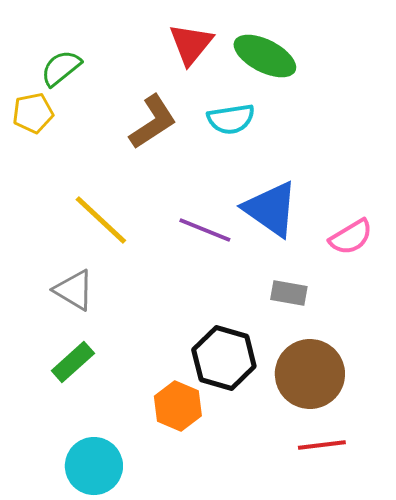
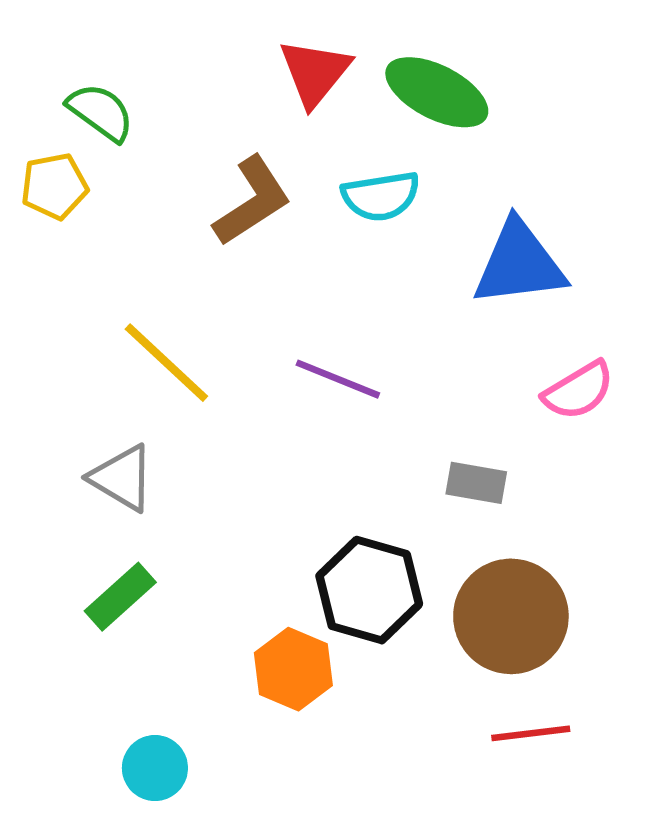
green semicircle: (61, 68) -> (101, 112), turned 75
blue triangle: (271, 209) -> (519, 264), moved, turned -42
cyan circle: (94, 466) -> (155, 768), size x0.7

